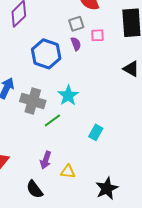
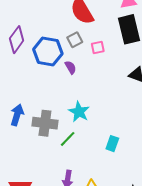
purple semicircle: (76, 44) -> (71, 67), moved
blue hexagon: (46, 54) -> (48, 52), moved

